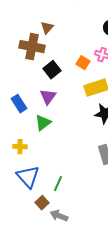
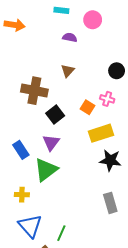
brown triangle: (47, 28) -> (68, 71), moved
green triangle: (43, 123) -> (46, 170), size x1.4

